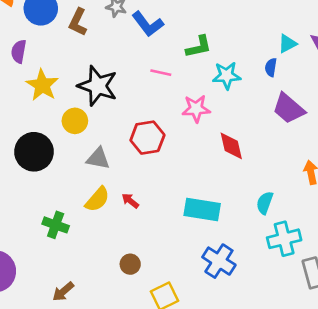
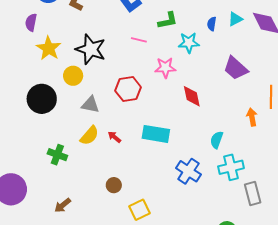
blue semicircle: (271, 67) -> (212, 24), moved
cyan rectangle: (202, 209) -> (156, 134), moved
blue cross: (219, 261) -> (188, 171), moved

